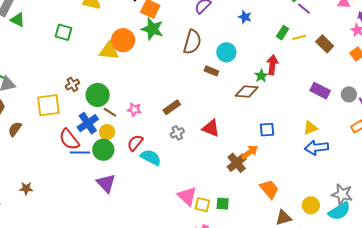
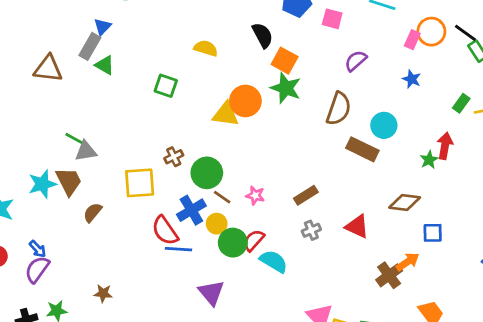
brown rectangle: (211, 71) -> (362, 149), size x1.6
brown diamond: (247, 91) -> (405, 202), moved
green circle: (103, 150) -> (233, 243), moved

